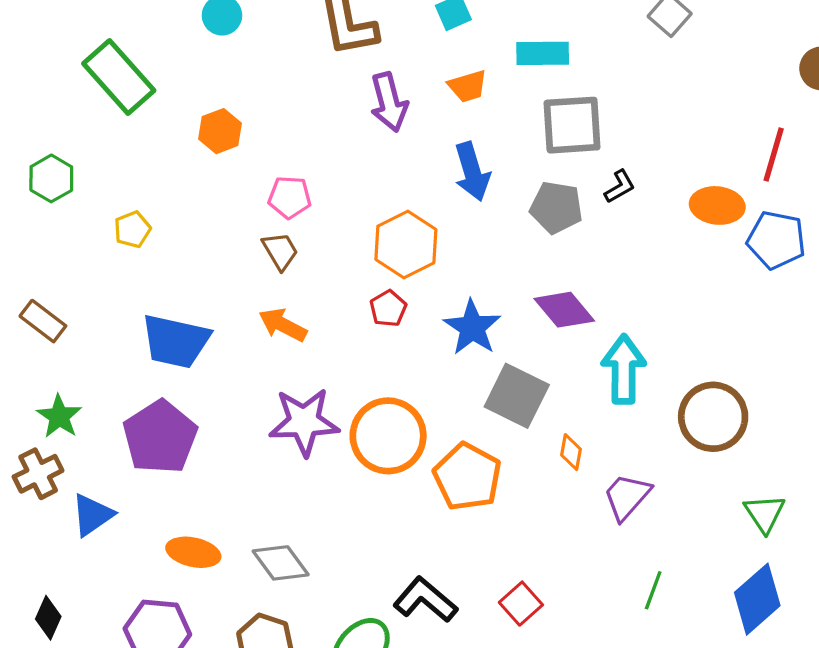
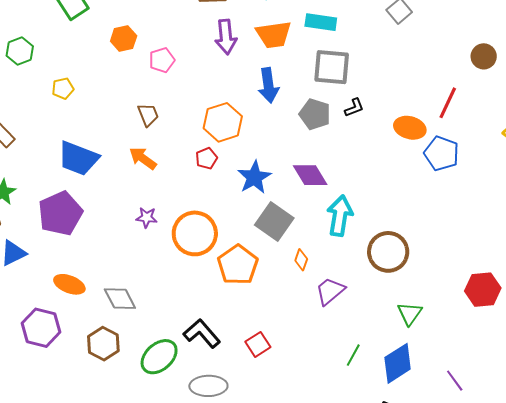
orange trapezoid: (468, 86) -> (274, 35), size x1.5
pink pentagon: (290, 197) -> (162, 60), moved, turned -30
purple star: (304, 422) -> (147, 218), size x0.5
green line: (653, 590) -> (353, 355), moved

